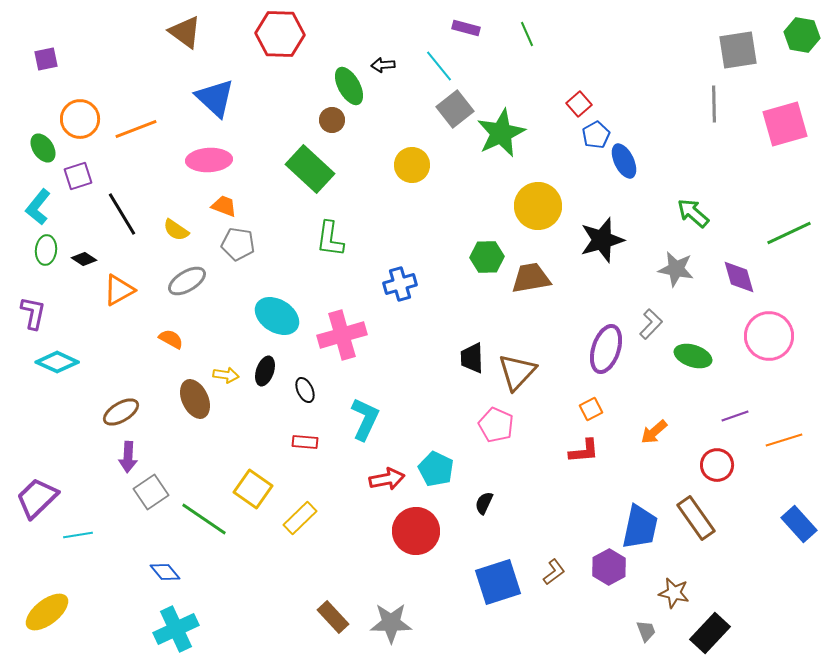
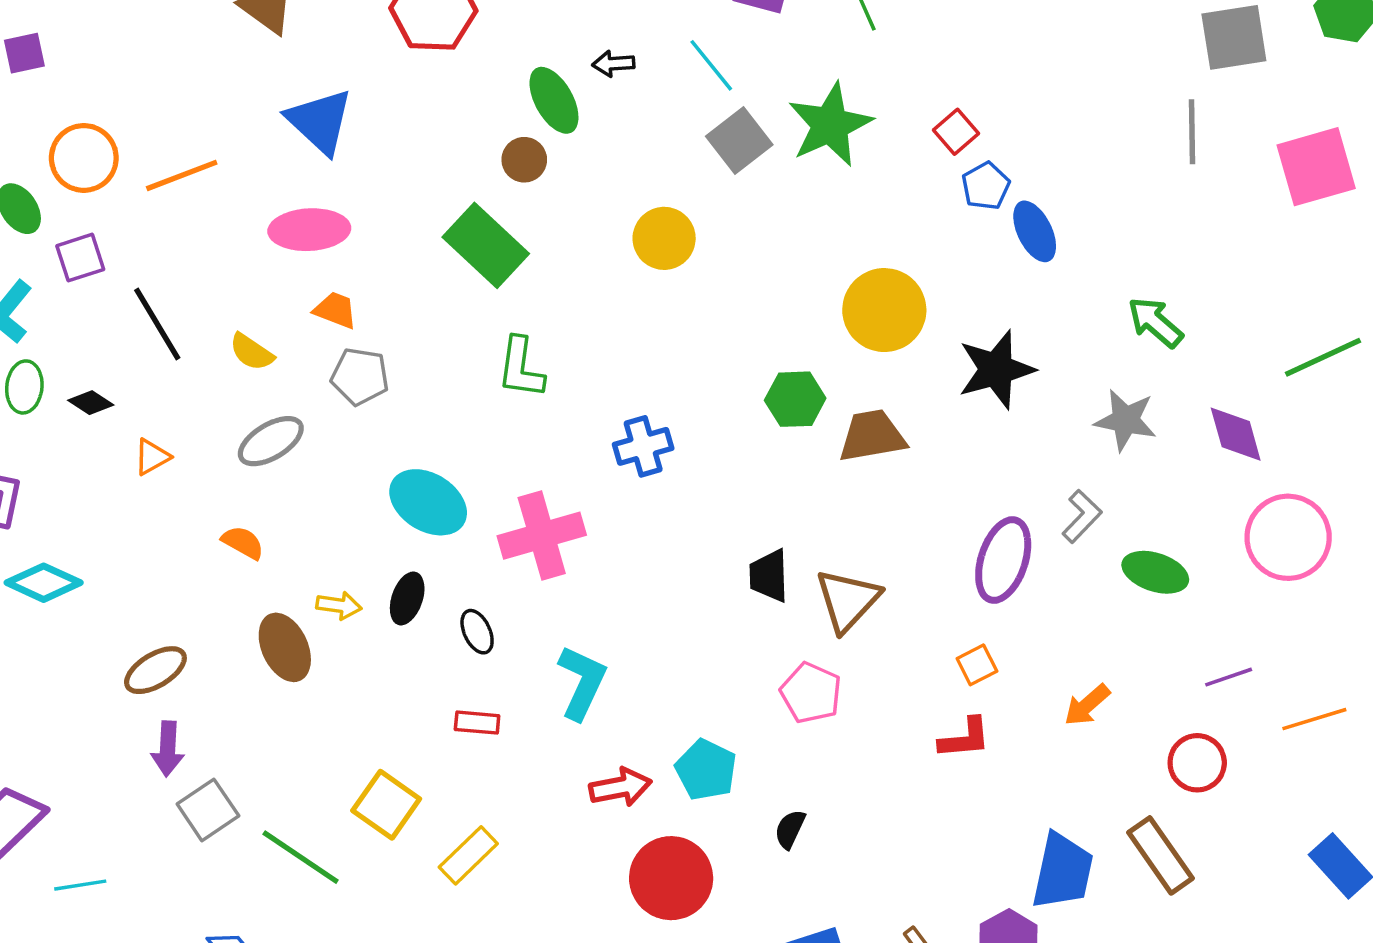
green star: (501, 133) -> (830, 125), moved
orange triangle: (119, 290) -> (152, 457), size x0.7

